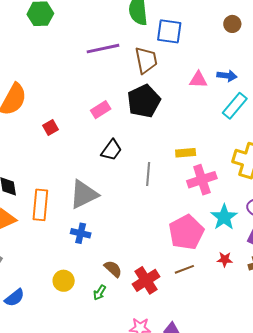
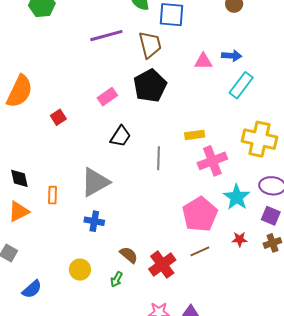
orange rectangle: (40, 205) -> (53, 195), size x0.6

